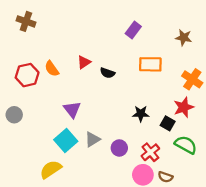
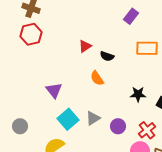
orange semicircle: (52, 69) -> (97, 78), moved
red hexagon: (27, 75) -> (31, 34), moved
purple triangle: (72, 109) -> (54, 90), moved
gray circle: (14, 115) -> (20, 126), moved

